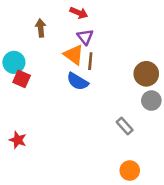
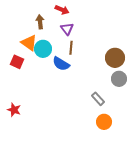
brown arrow: (41, 28) -> (40, 22), moved
orange triangle: (74, 55) -> (29, 43), moved
cyan circle: (14, 62) -> (43, 49), moved
orange circle: (130, 171) -> (104, 122), moved

